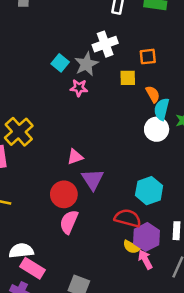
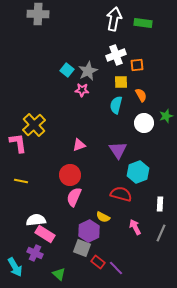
white cross: (105, 44) -> (116, 55), moved
cyan semicircle: (162, 109) -> (116, 105), moved
purple triangle: (93, 179) -> (118, 150), moved
purple hexagon: (147, 237) -> (89, 231), moved
yellow semicircle: (131, 247) -> (103, 217), moved

